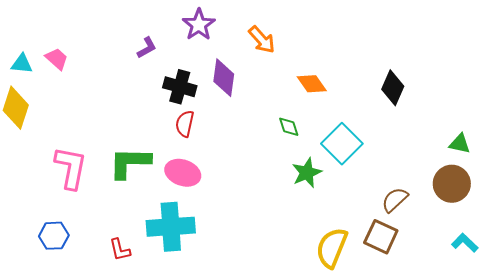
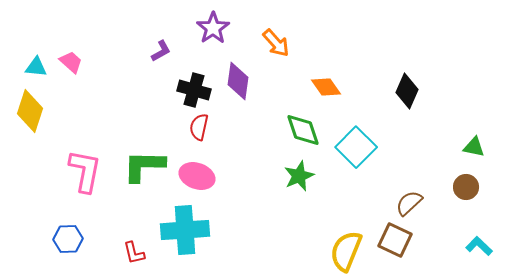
green diamond: (289, 127) -> (303, 130), size x1.6
green star: (307, 173) -> (299, 176), moved
brown circle: (452, 184) -> (466, 187), size x0.7

